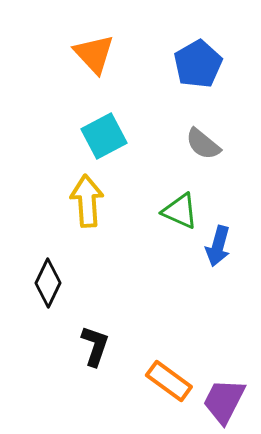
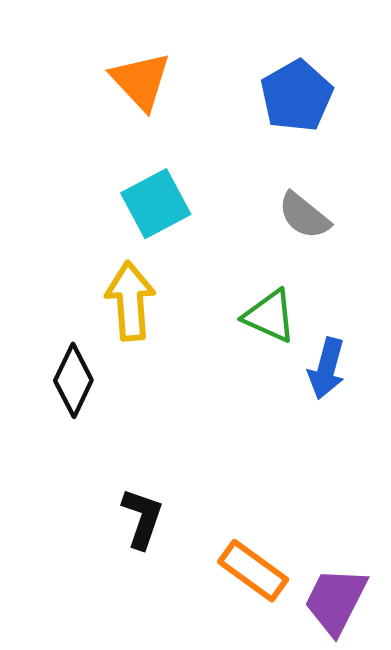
black diamond: (48, 283) -> (73, 380), moved

